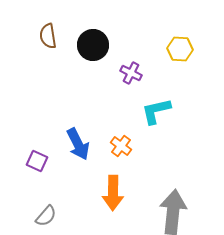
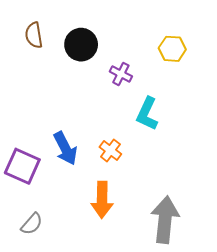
cyan L-shape: (156, 111) -> (147, 114), turned -52
purple square: (37, 161) -> (22, 166), size x1.6

